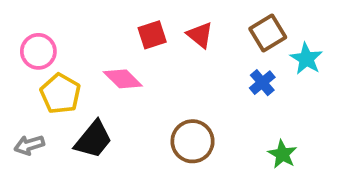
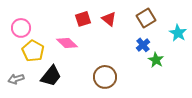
cyan star: (306, 59) -> (178, 33), moved
green star: (282, 154) -> (156, 60), moved

